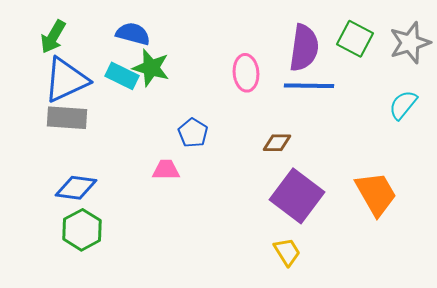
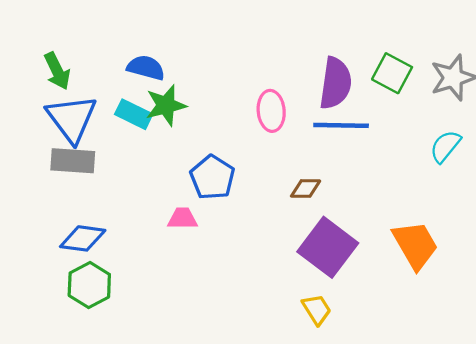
green arrow: (53, 37) -> (57, 71), turned -56
green star: (151, 68) -> (166, 105), turned -30
blue triangle: (66, 80) -> (72, 119), turned -42
blue pentagon: (193, 133) -> (212, 177), size x1.4

